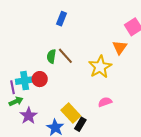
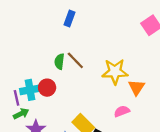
orange triangle: (120, 47) -> (136, 87), moved
yellow star: (100, 67) -> (115, 72), turned 30

